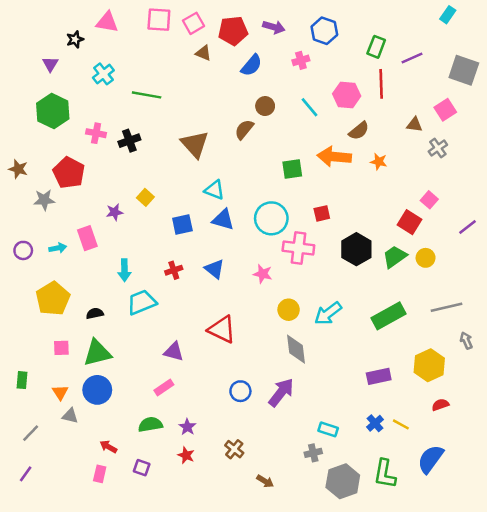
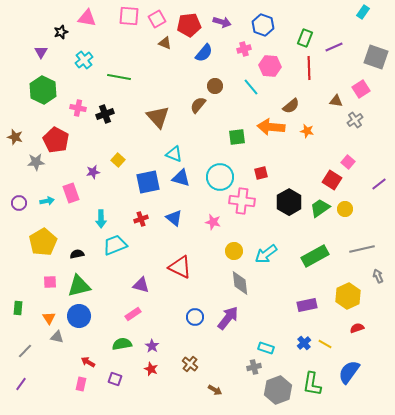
pink hexagon: (347, 95) -> (270, 66), moved
blue square: (182, 225) -> (148, 182), size x1.4

